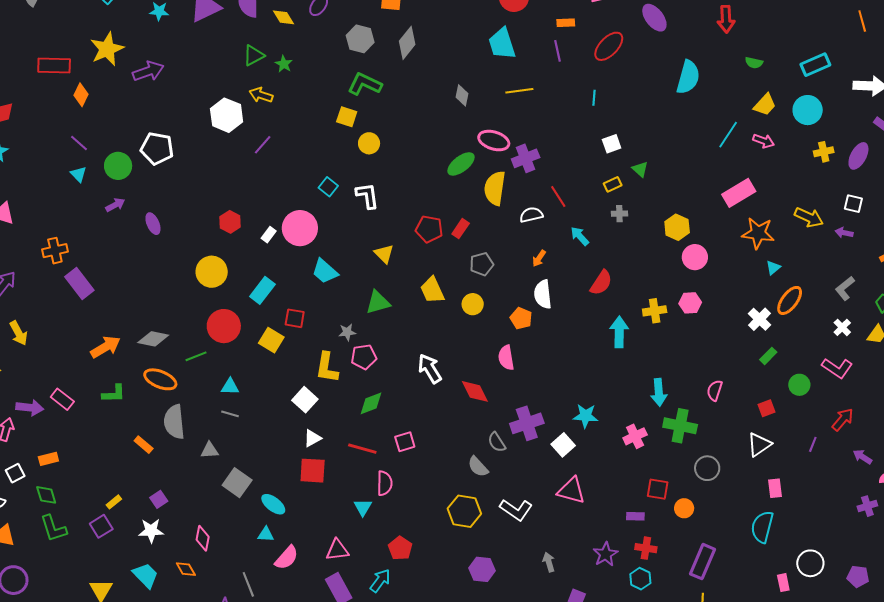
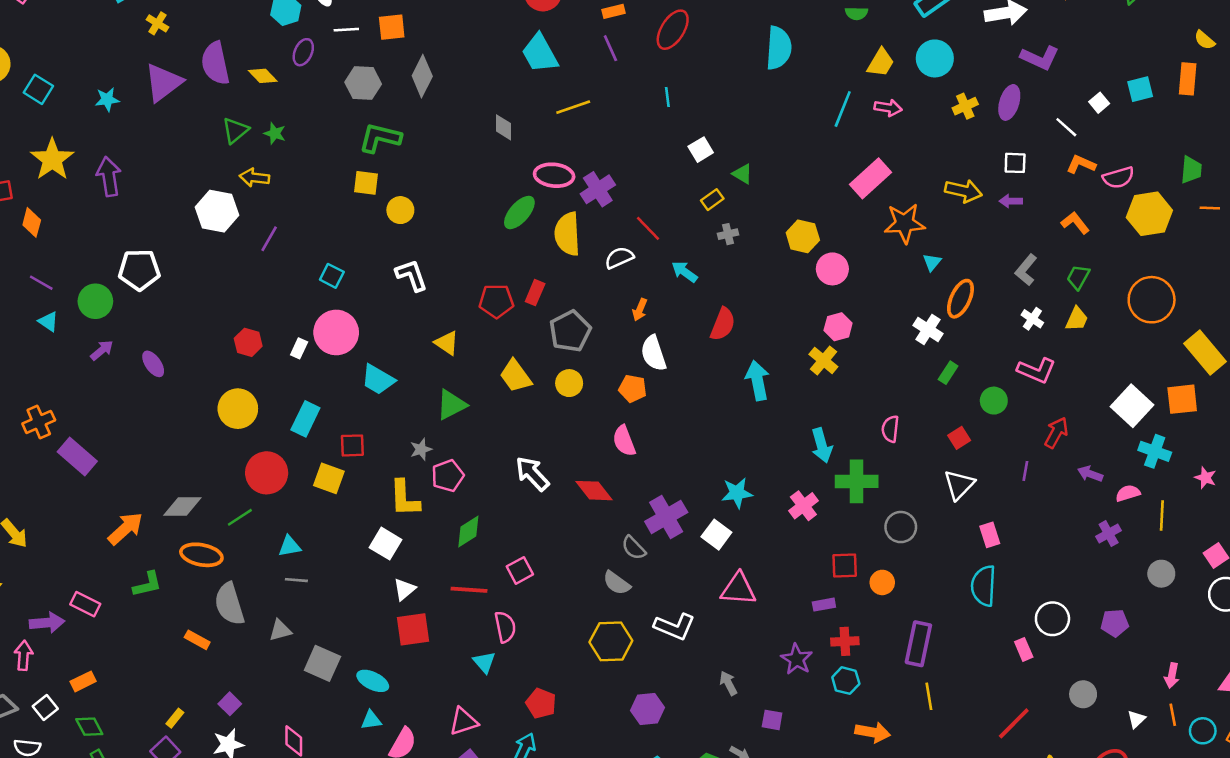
purple arrow: (148, 71) -> (109, 177), turned -68
cyan square: (328, 187) -> (332, 276), moved
gray pentagon: (482, 264) -> (570, 331), size x1.4
yellow cross: (655, 311) -> (823, 360), moved, turned -30

